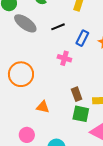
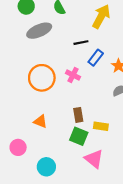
gray ellipse: (25, 23) -> (39, 31), turned -70
black line: (58, 27) -> (81, 43), moved
orange circle: (21, 74) -> (42, 78), moved

